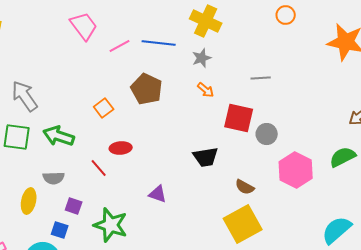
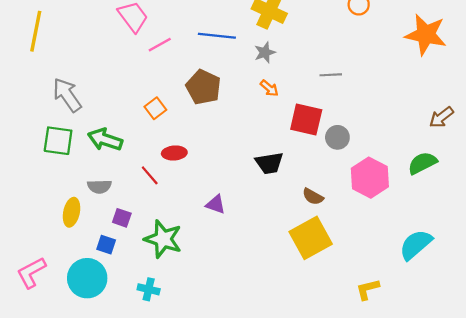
pink line: (120, 46) -> (160, 45), moved

